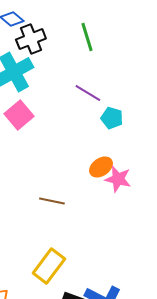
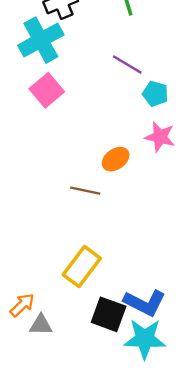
orange ellipse: (101, 167) -> (116, 159), moved
pink star: (118, 179) -> (160, 137), moved

